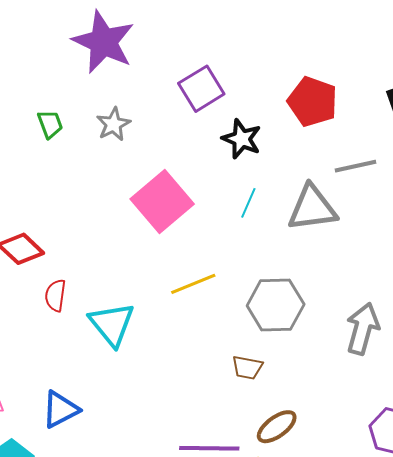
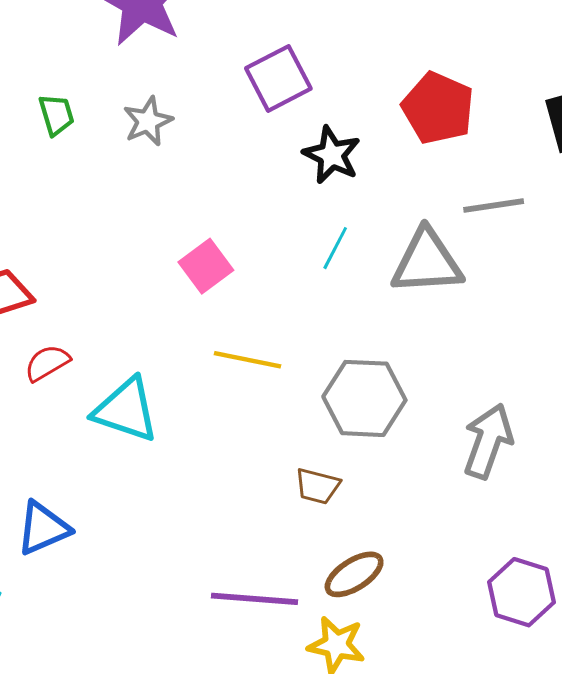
pink square: (162, 201) -> (206, 266), moved, size x0.6
yellow line: (193, 284) -> (247, 360), turned 30
red semicircle: (55, 295) -> (47, 363), turned 48
cyan triangle: (112, 324) -> (126, 410), turned -36

